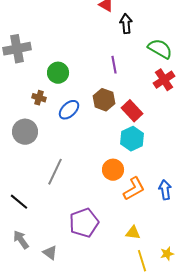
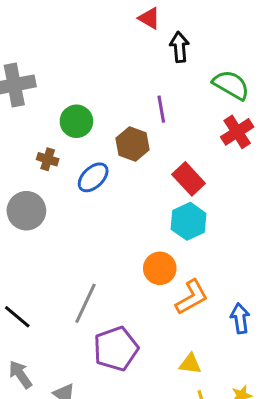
brown hexagon: (104, 100) -> (133, 144), moved
gray line: (55, 172) -> (86, 303), moved
blue arrow: (165, 190) -> (240, 318), moved

